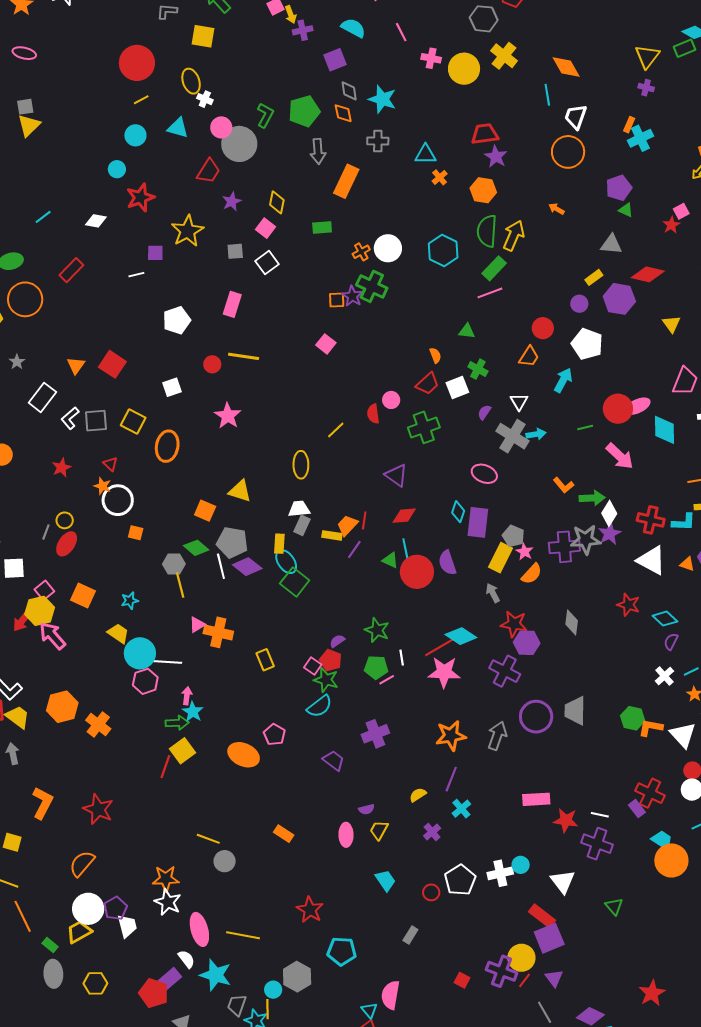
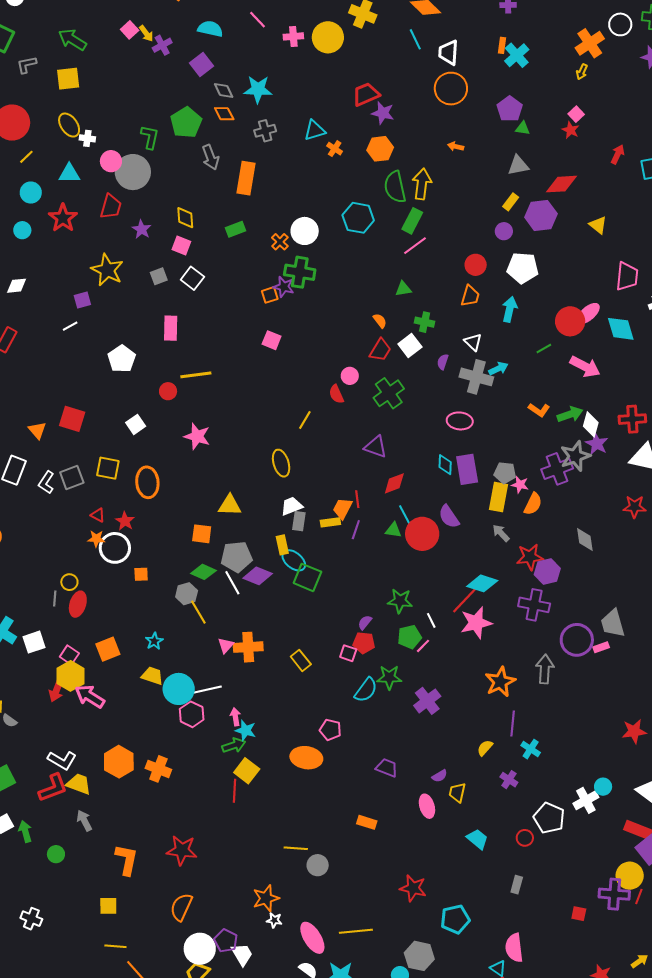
red star: (140, 198) -> (63, 218), moved
red star: (61, 468) -> (125, 521), moved
orange square: (83, 595) -> (108, 649), turned -30
green star: (326, 680) -> (389, 677), moved
purple trapezoid: (334, 761) -> (387, 768), moved
pink rectangle: (536, 799) -> (601, 647), moved, size x0.6
white star: (168, 902) -> (274, 920), size x0.6

